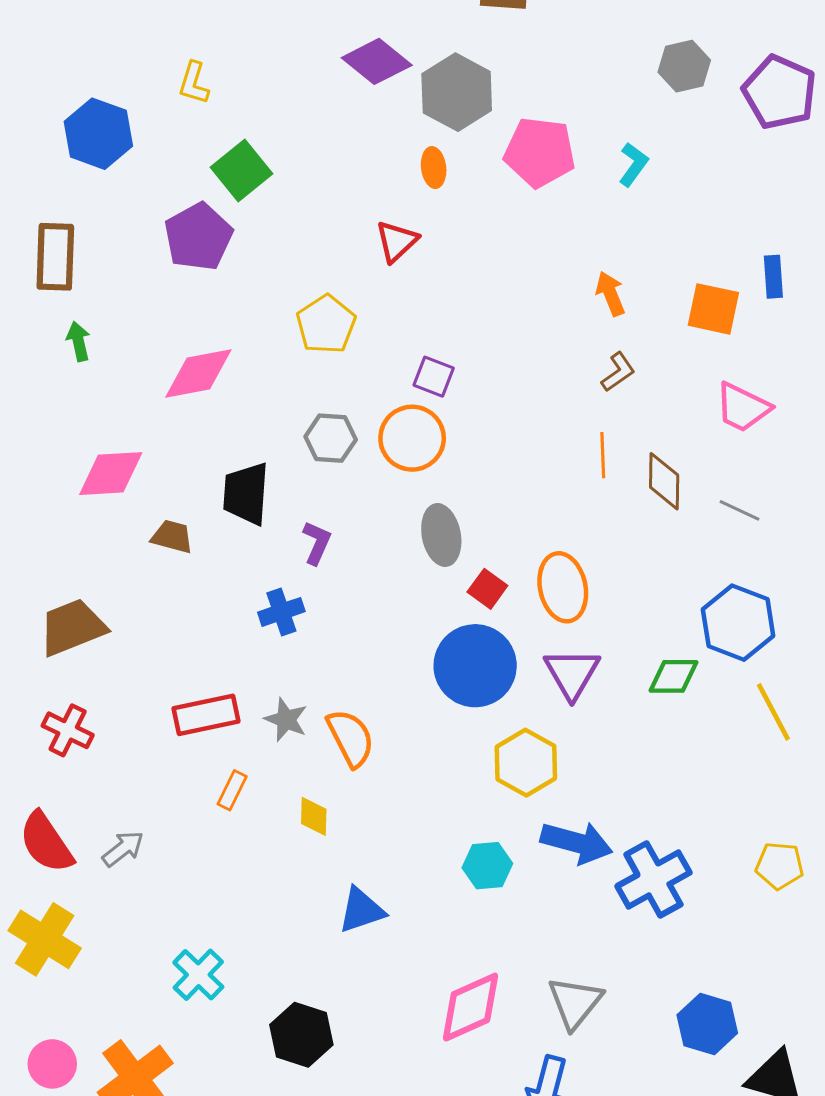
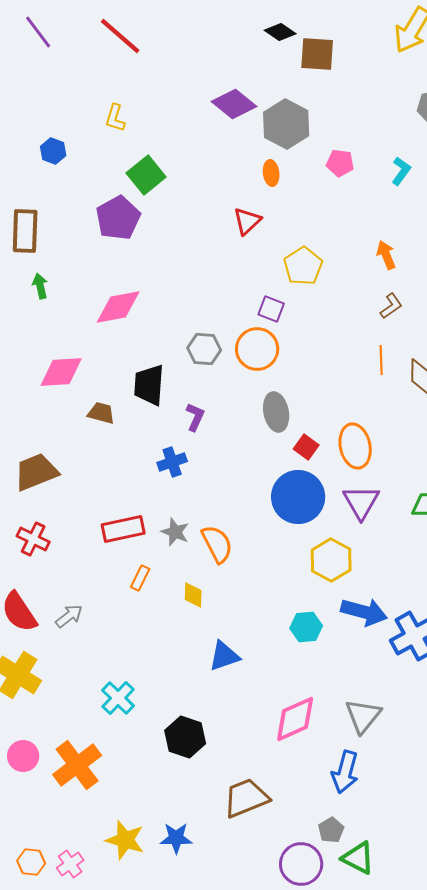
blue hexagon: (98, 134) -> (53, 151), size x0.6
pink pentagon: (540, 152) -> (340, 163), size x0.6
yellow pentagon: (326, 324) -> (303, 266), moved

